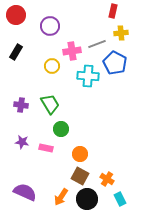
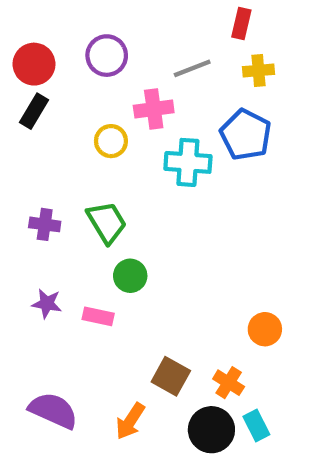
red circle: (16, 15) -> (34, 64), moved
gray line: (97, 44) -> (192, 68), moved
orange circle: (80, 154) -> (265, 329), moved
black circle: (87, 199) -> (211, 430), moved

